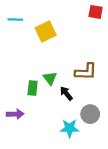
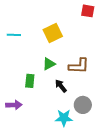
cyan line: (15, 20) -> (14, 35), moved
yellow square: (46, 32) -> (53, 33), moved
green triangle: (50, 78) -> (49, 64), moved, turned 40

